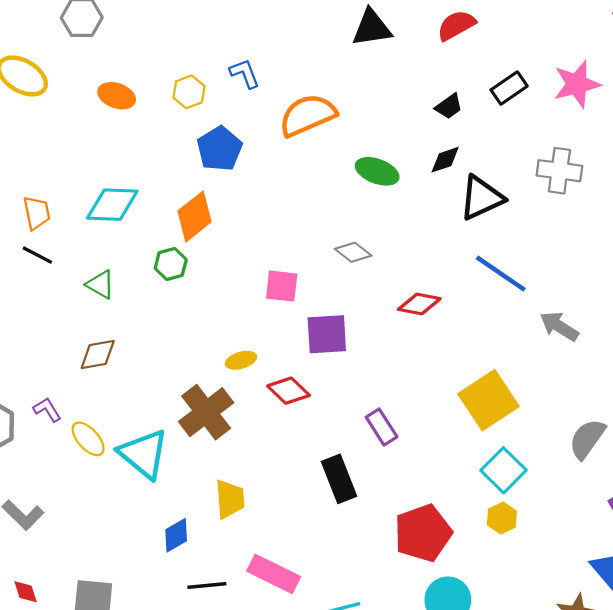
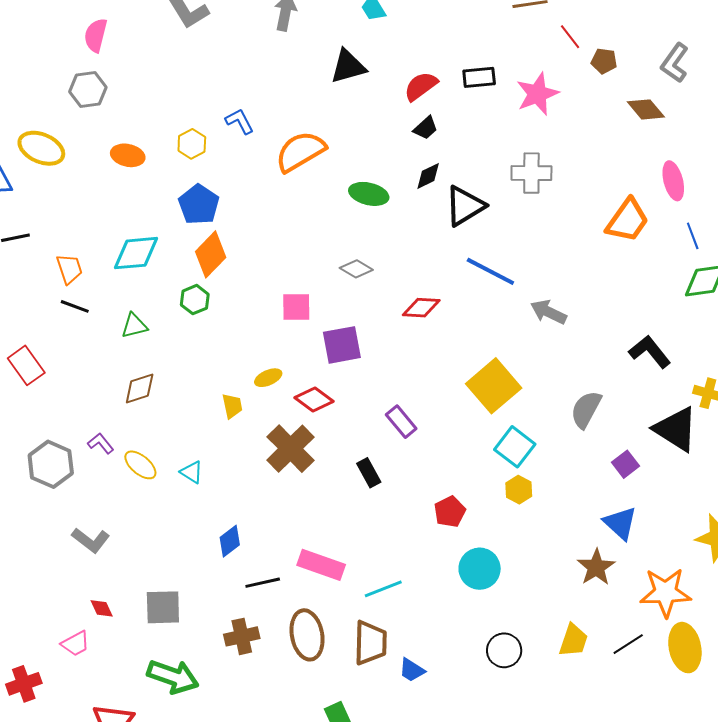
red semicircle: (456, 25) -> (421, 86), moved
black rectangle: (509, 88) -> (479, 77), moved, turned 36
blue pentagon: (220, 149) -> (199, 205), moved
green triangle: (101, 284) -> (134, 326), turned -36
brown cross: (206, 412) -> (291, 449), moved
cyan triangle: (144, 454) -> (192, 472), size x0.5
black rectangle: (339, 479) -> (369, 473), size x0.7
yellow trapezoid: (230, 499) -> (232, 406), moved, size x0.7
red pentagon: (423, 533) -> (450, 512), size x0.6

